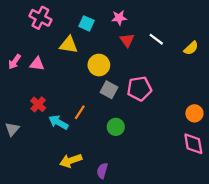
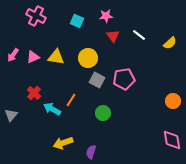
yellow triangle: (69, 45) -> (56, 57), moved
pink triangle: (37, 64) -> (33, 57), turned -32
pink diamond: (193, 144) -> (172, 140), moved

